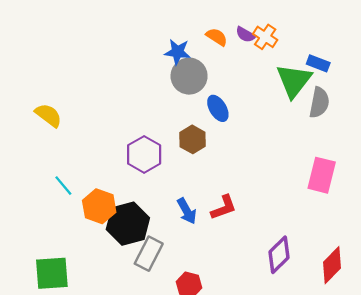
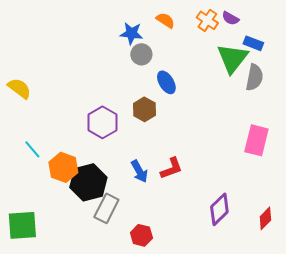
purple semicircle: (246, 35) -> (230, 18), moved
gray circle: (189, 76) -> (141, 54), size x0.7
red diamond: (332, 265) -> (265, 218), size x0.7

